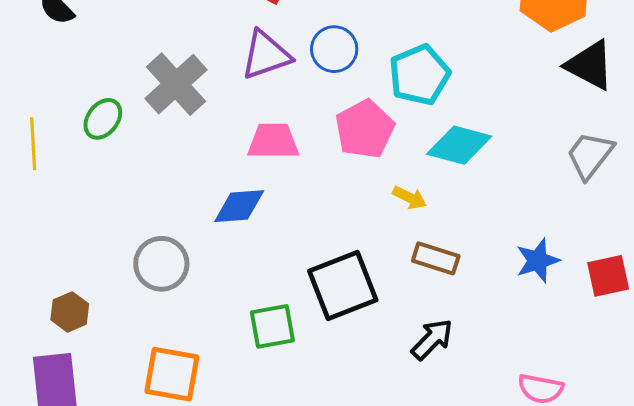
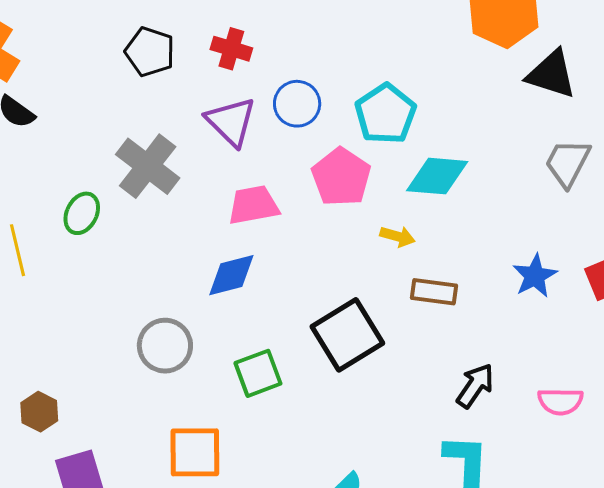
purple triangle: (266, 55) -> (231, 122), turned -46
brown hexagon: (70, 312) -> (39, 412), moved
green square: (272, 326) -> (258, 373), moved
black arrow: (432, 339) -> (475, 386), moved

